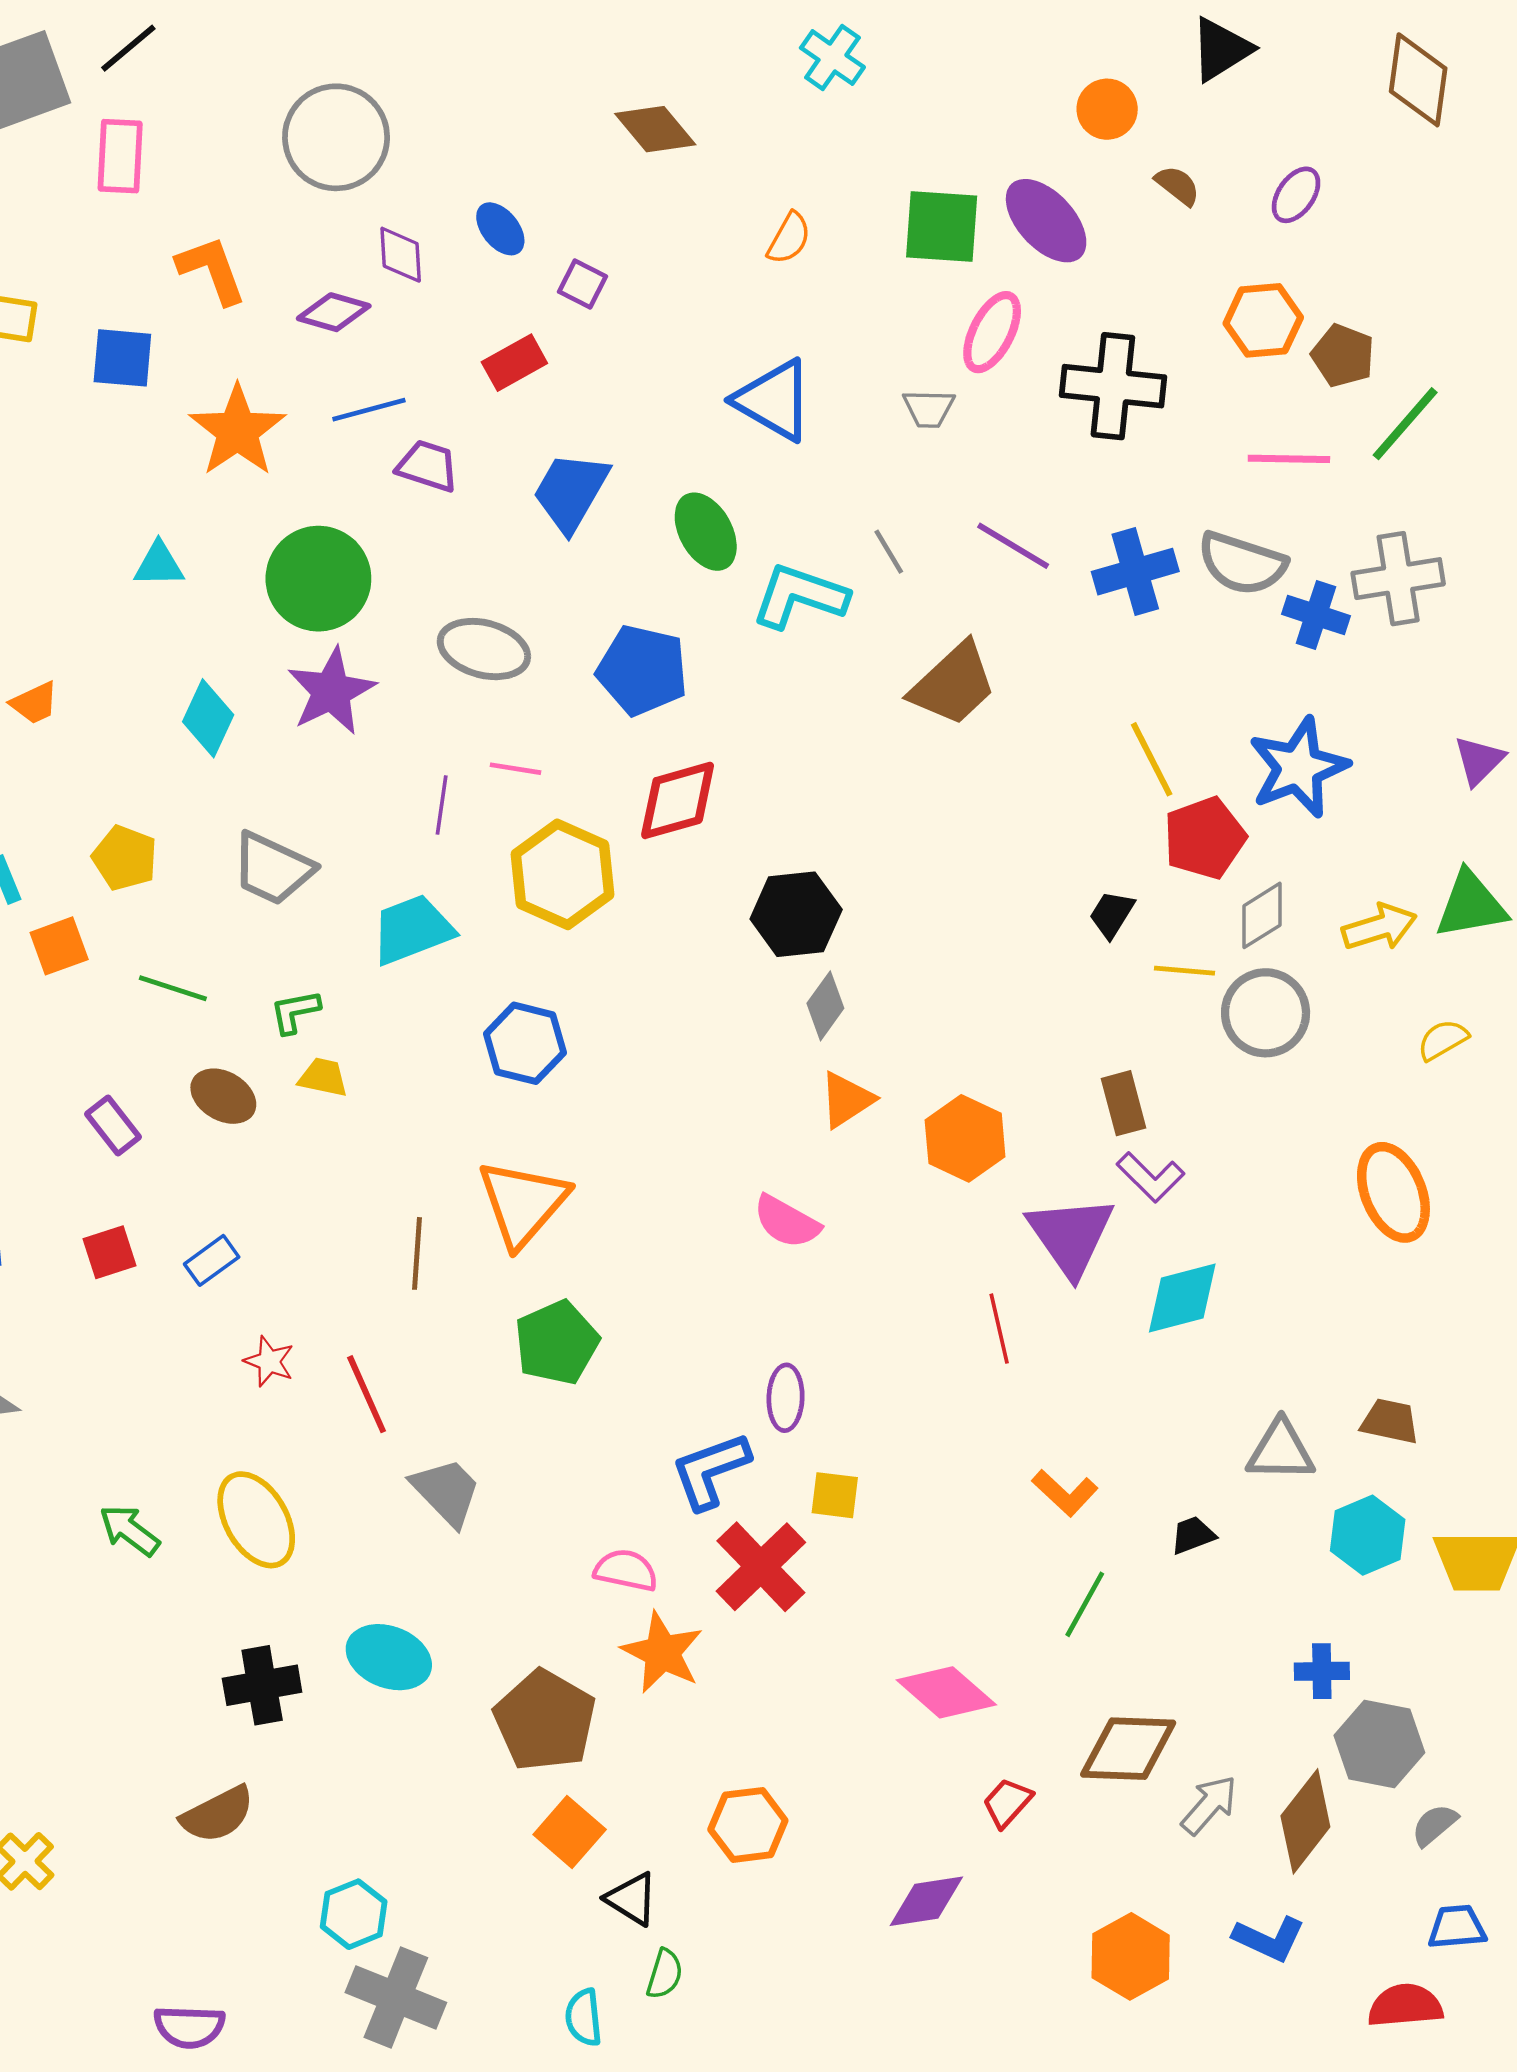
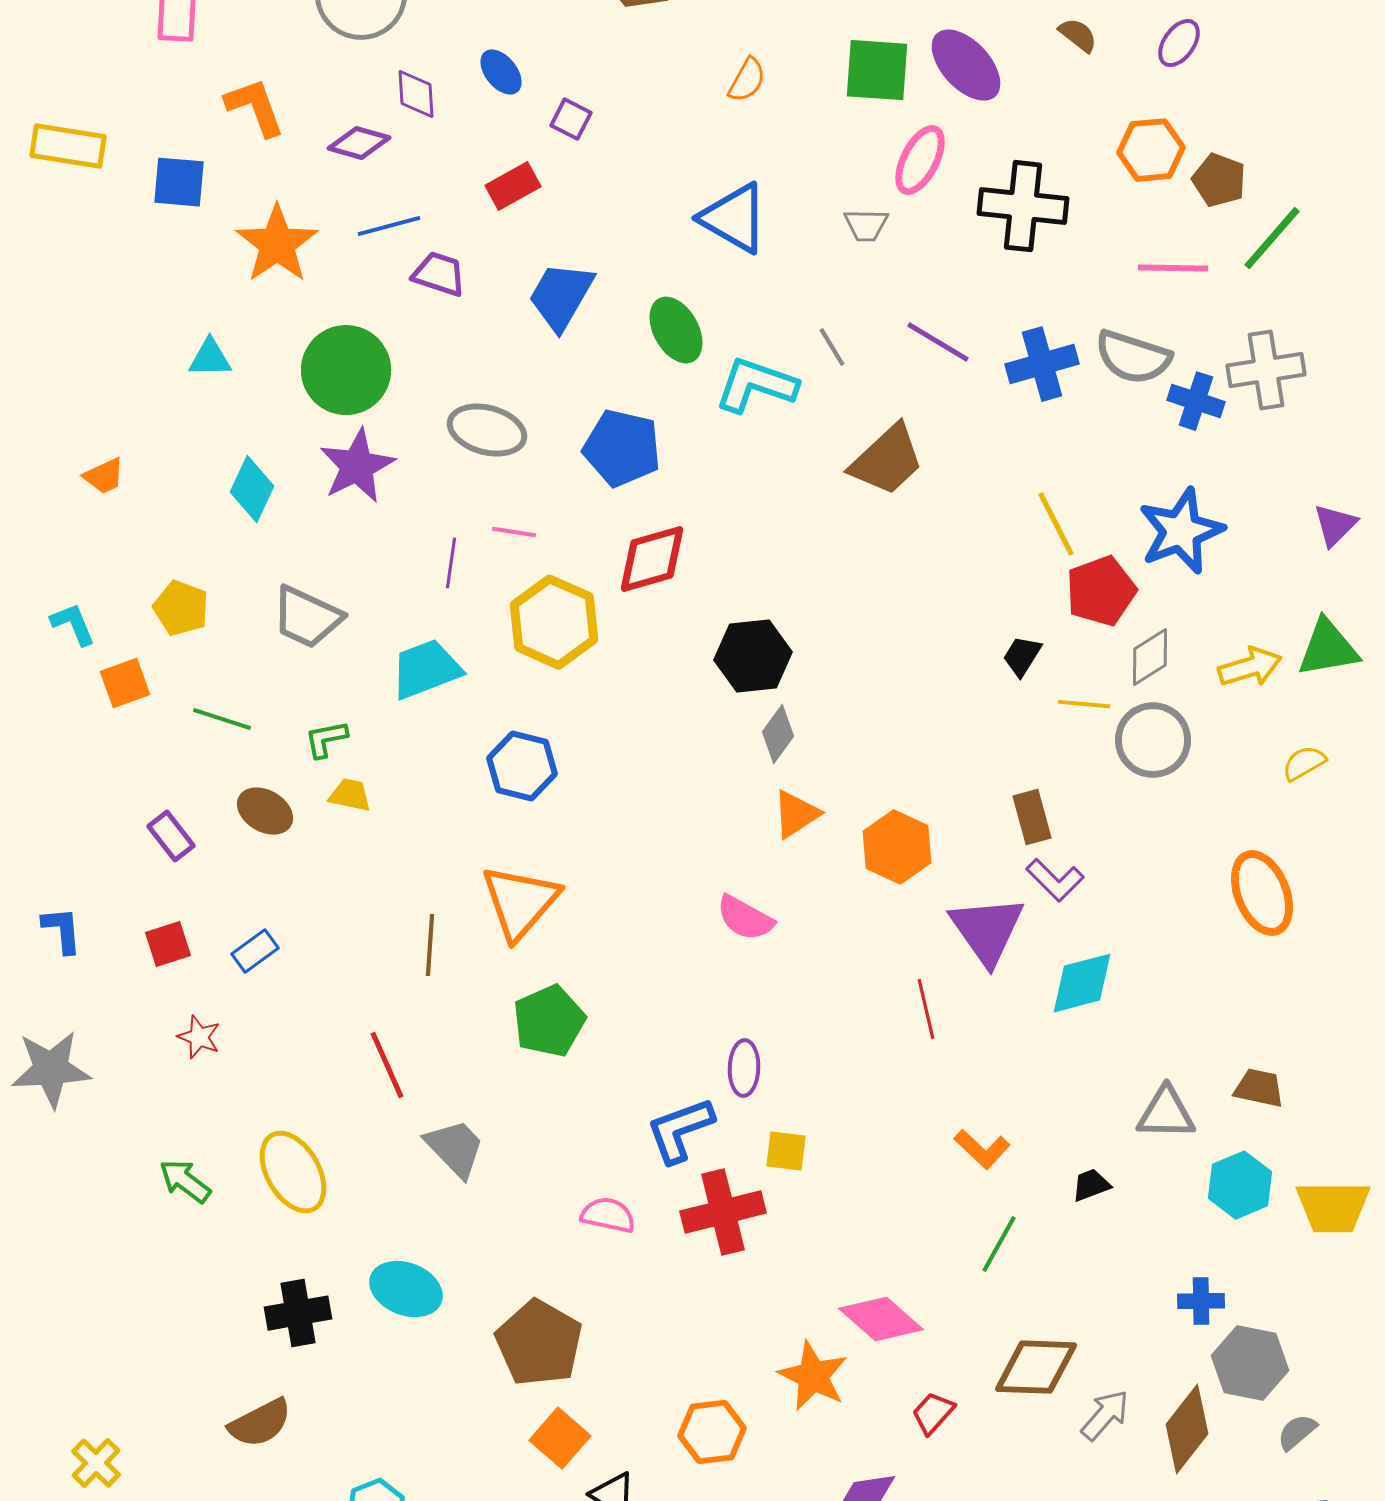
red star: (269, 1361) -> (199, 1037), moved
red cross: (761, 1567) -> (723, 1212), turned 30
orange star: (662, 1652) -> (813, 1376), moved

